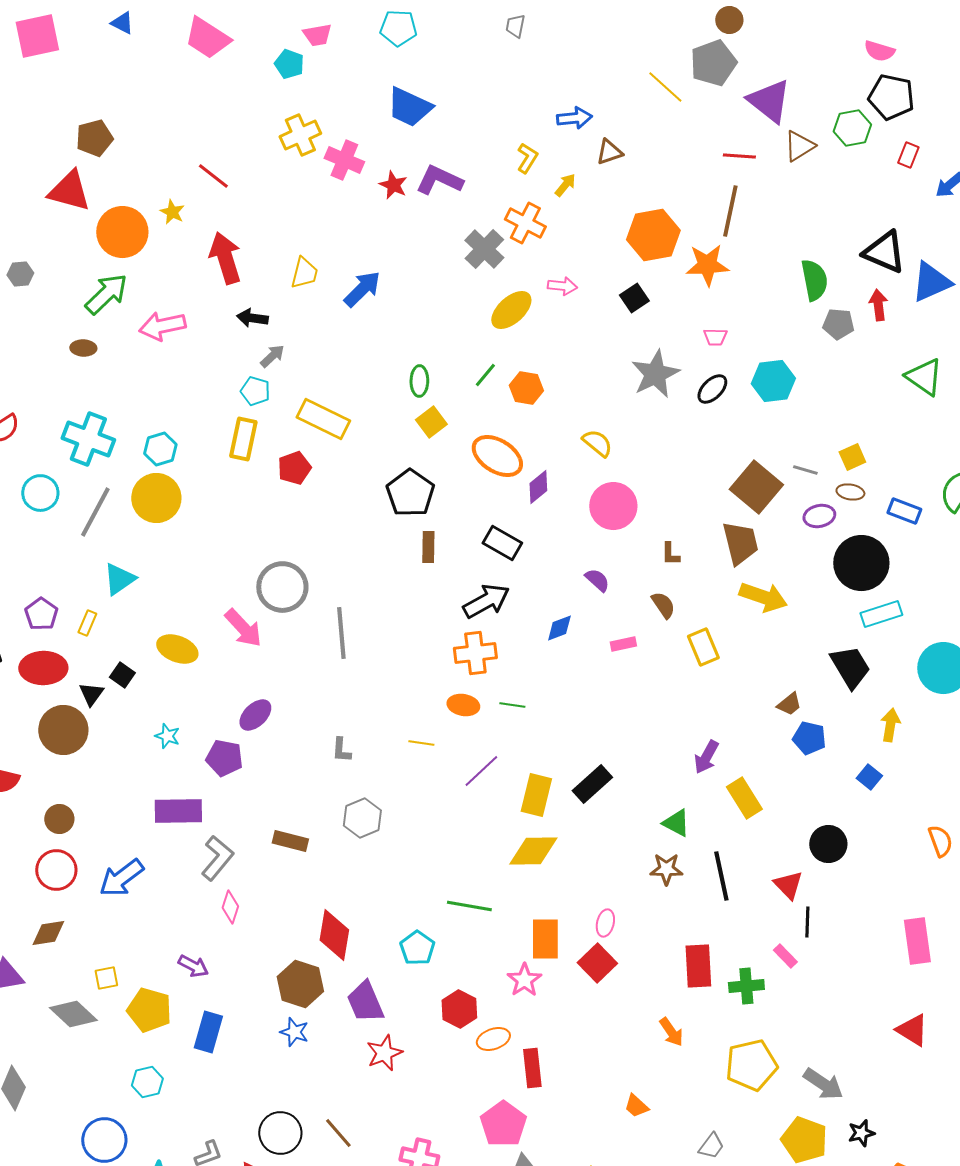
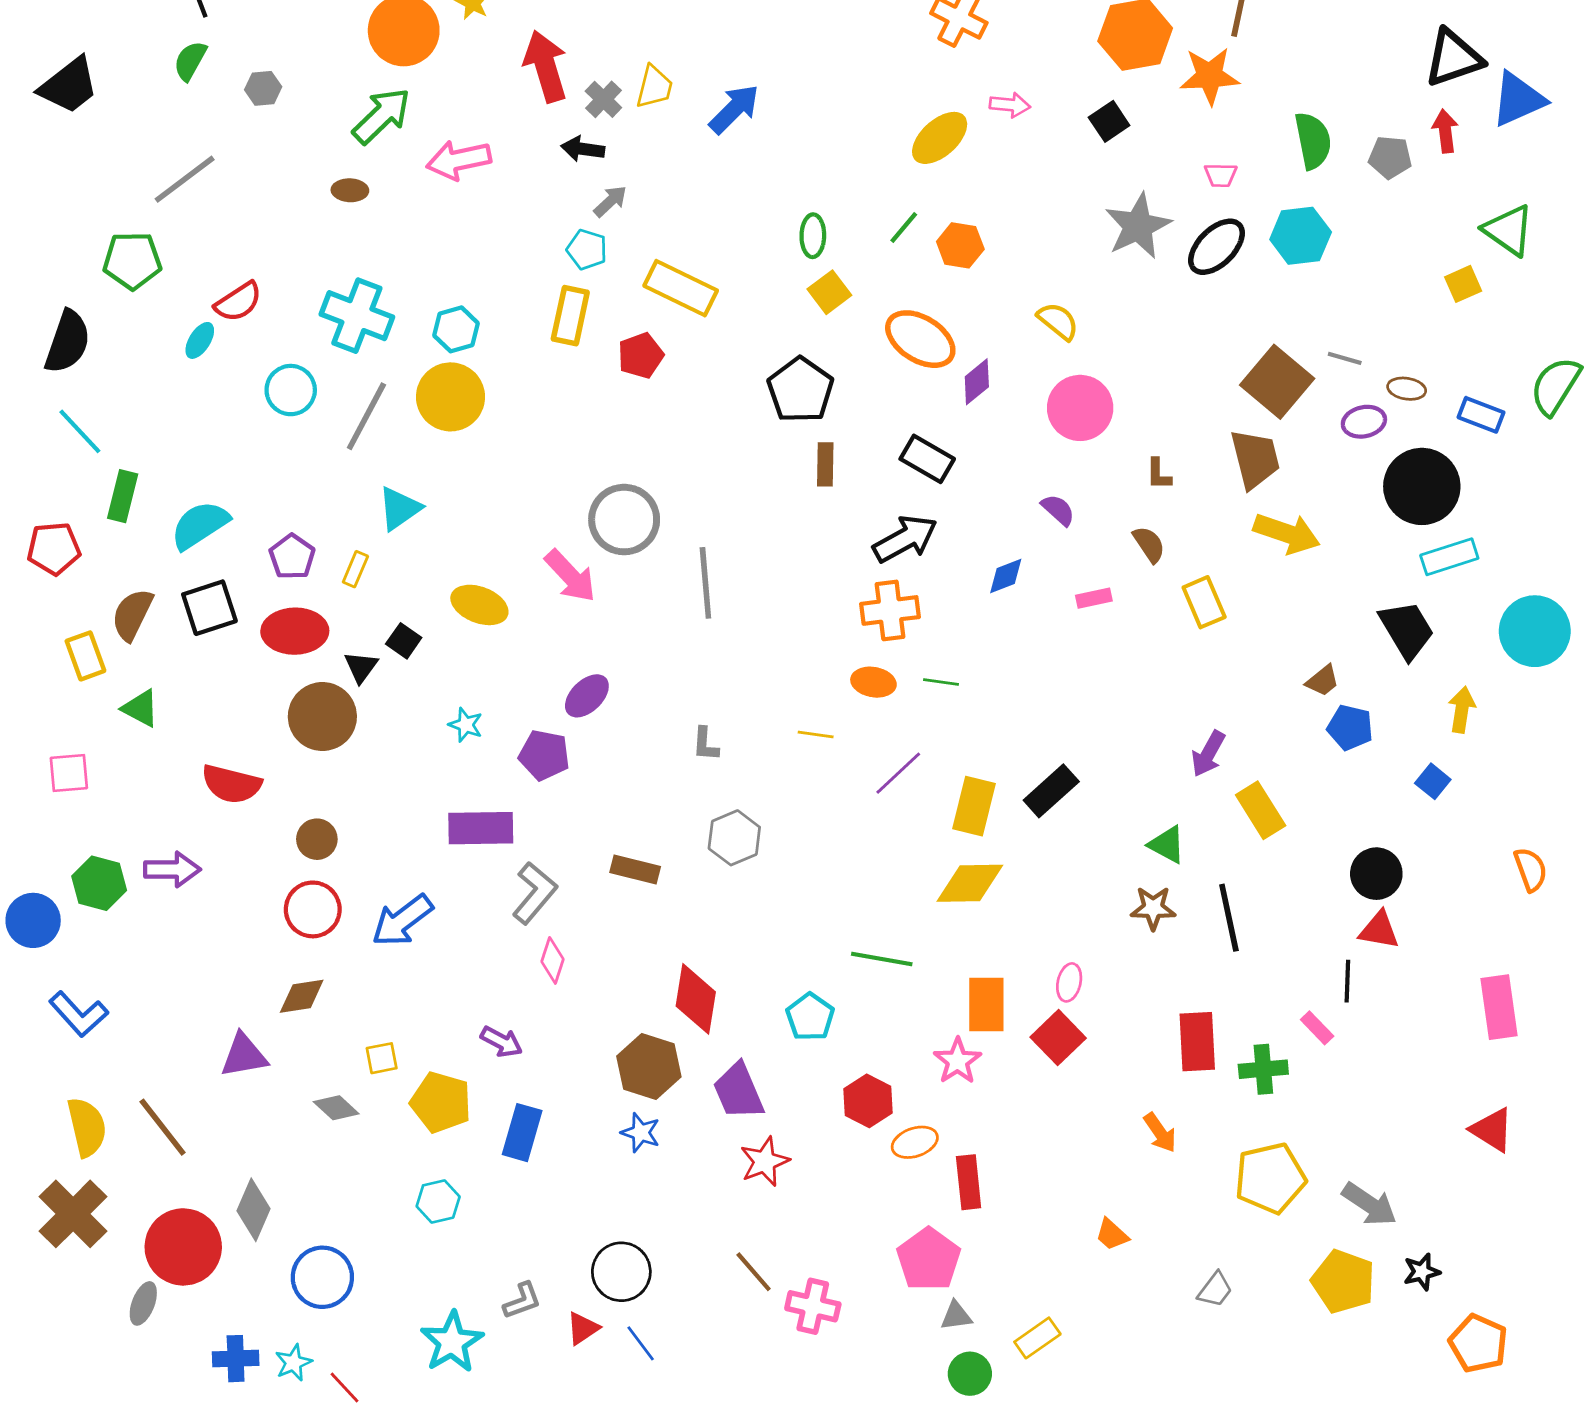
gray cross: (484, 249) -> (603, 99), moved, size x0.7
black triangle: (884, 252) -> (1453, 58), turned -42
green semicircle: (814, 280) -> (1313, 141), moved
black ellipse: (712, 389) -> (1217, 247), size x1.4
yellow square: (852, 457) -> (1463, 284), moved
red triangle: (788, 885) -> (1379, 930), moved, turned -36
gray diamond: (73, 1014) -> (336, 1108), size x0.7
brown line: (338, 1133) -> (754, 1272), moved
blue circle: (104, 1140) -> (322, 1277), moved

